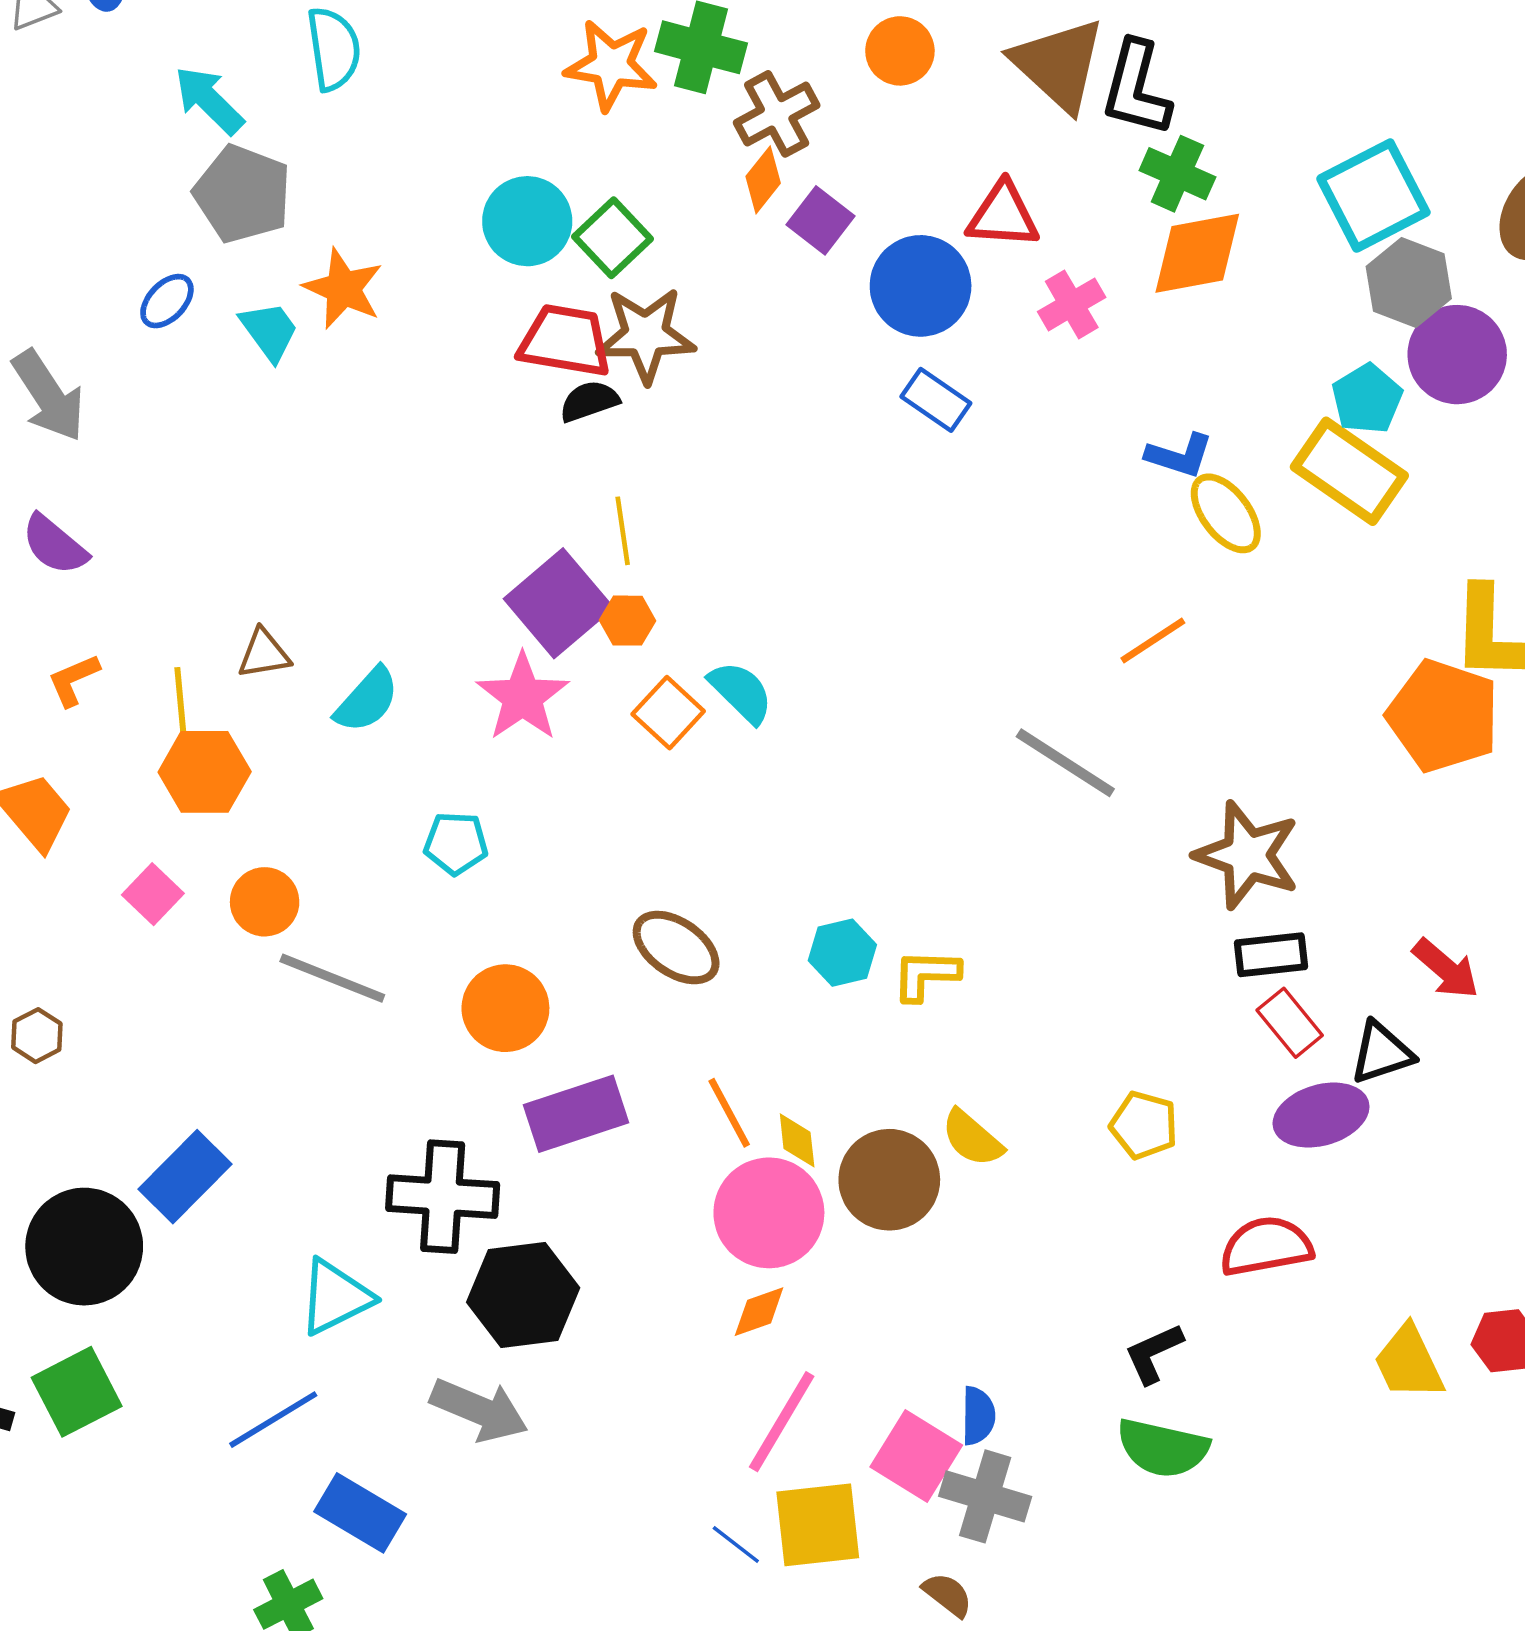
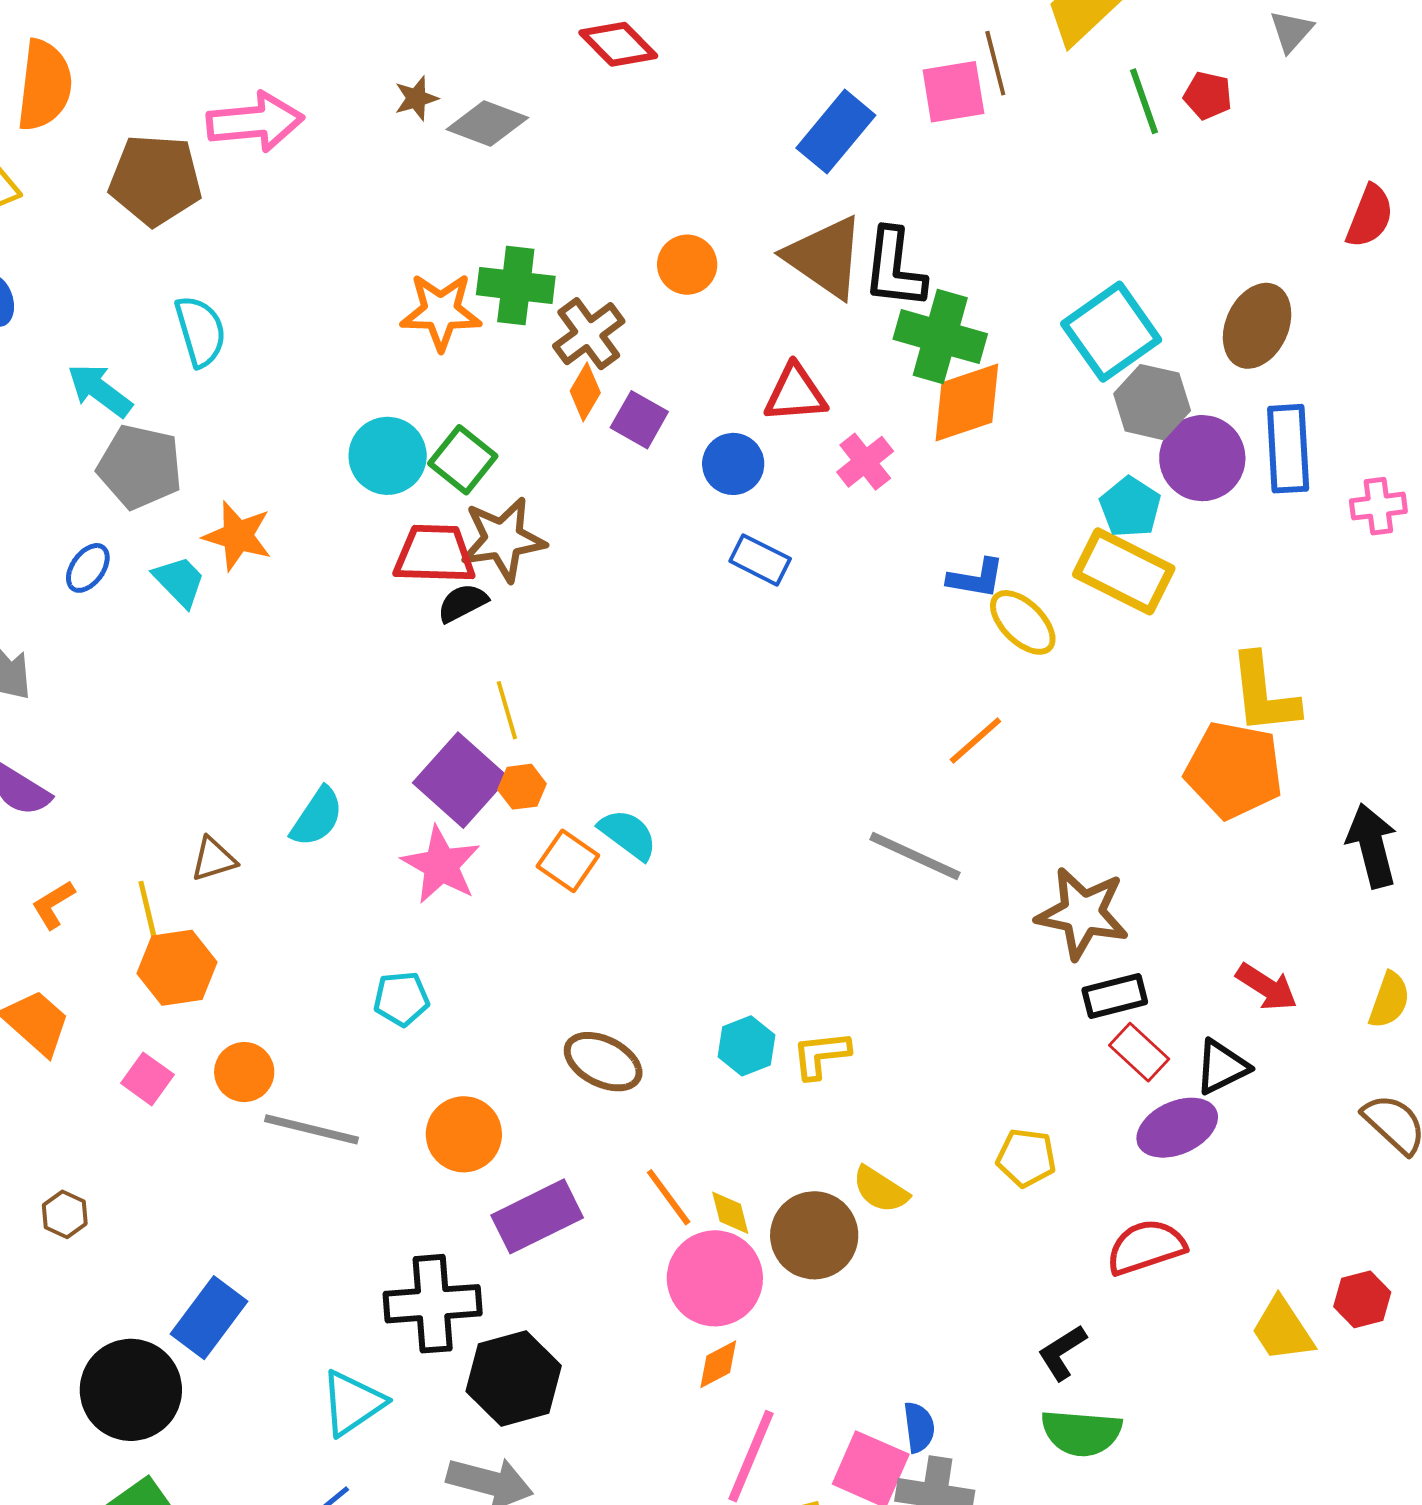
green cross: (1177, 174) -> (940, 337), size x1.4
blue circle: (921, 286) -> (733, 464), size x0.7
cyan semicircle: (367, 700) -> (317, 817), moved

